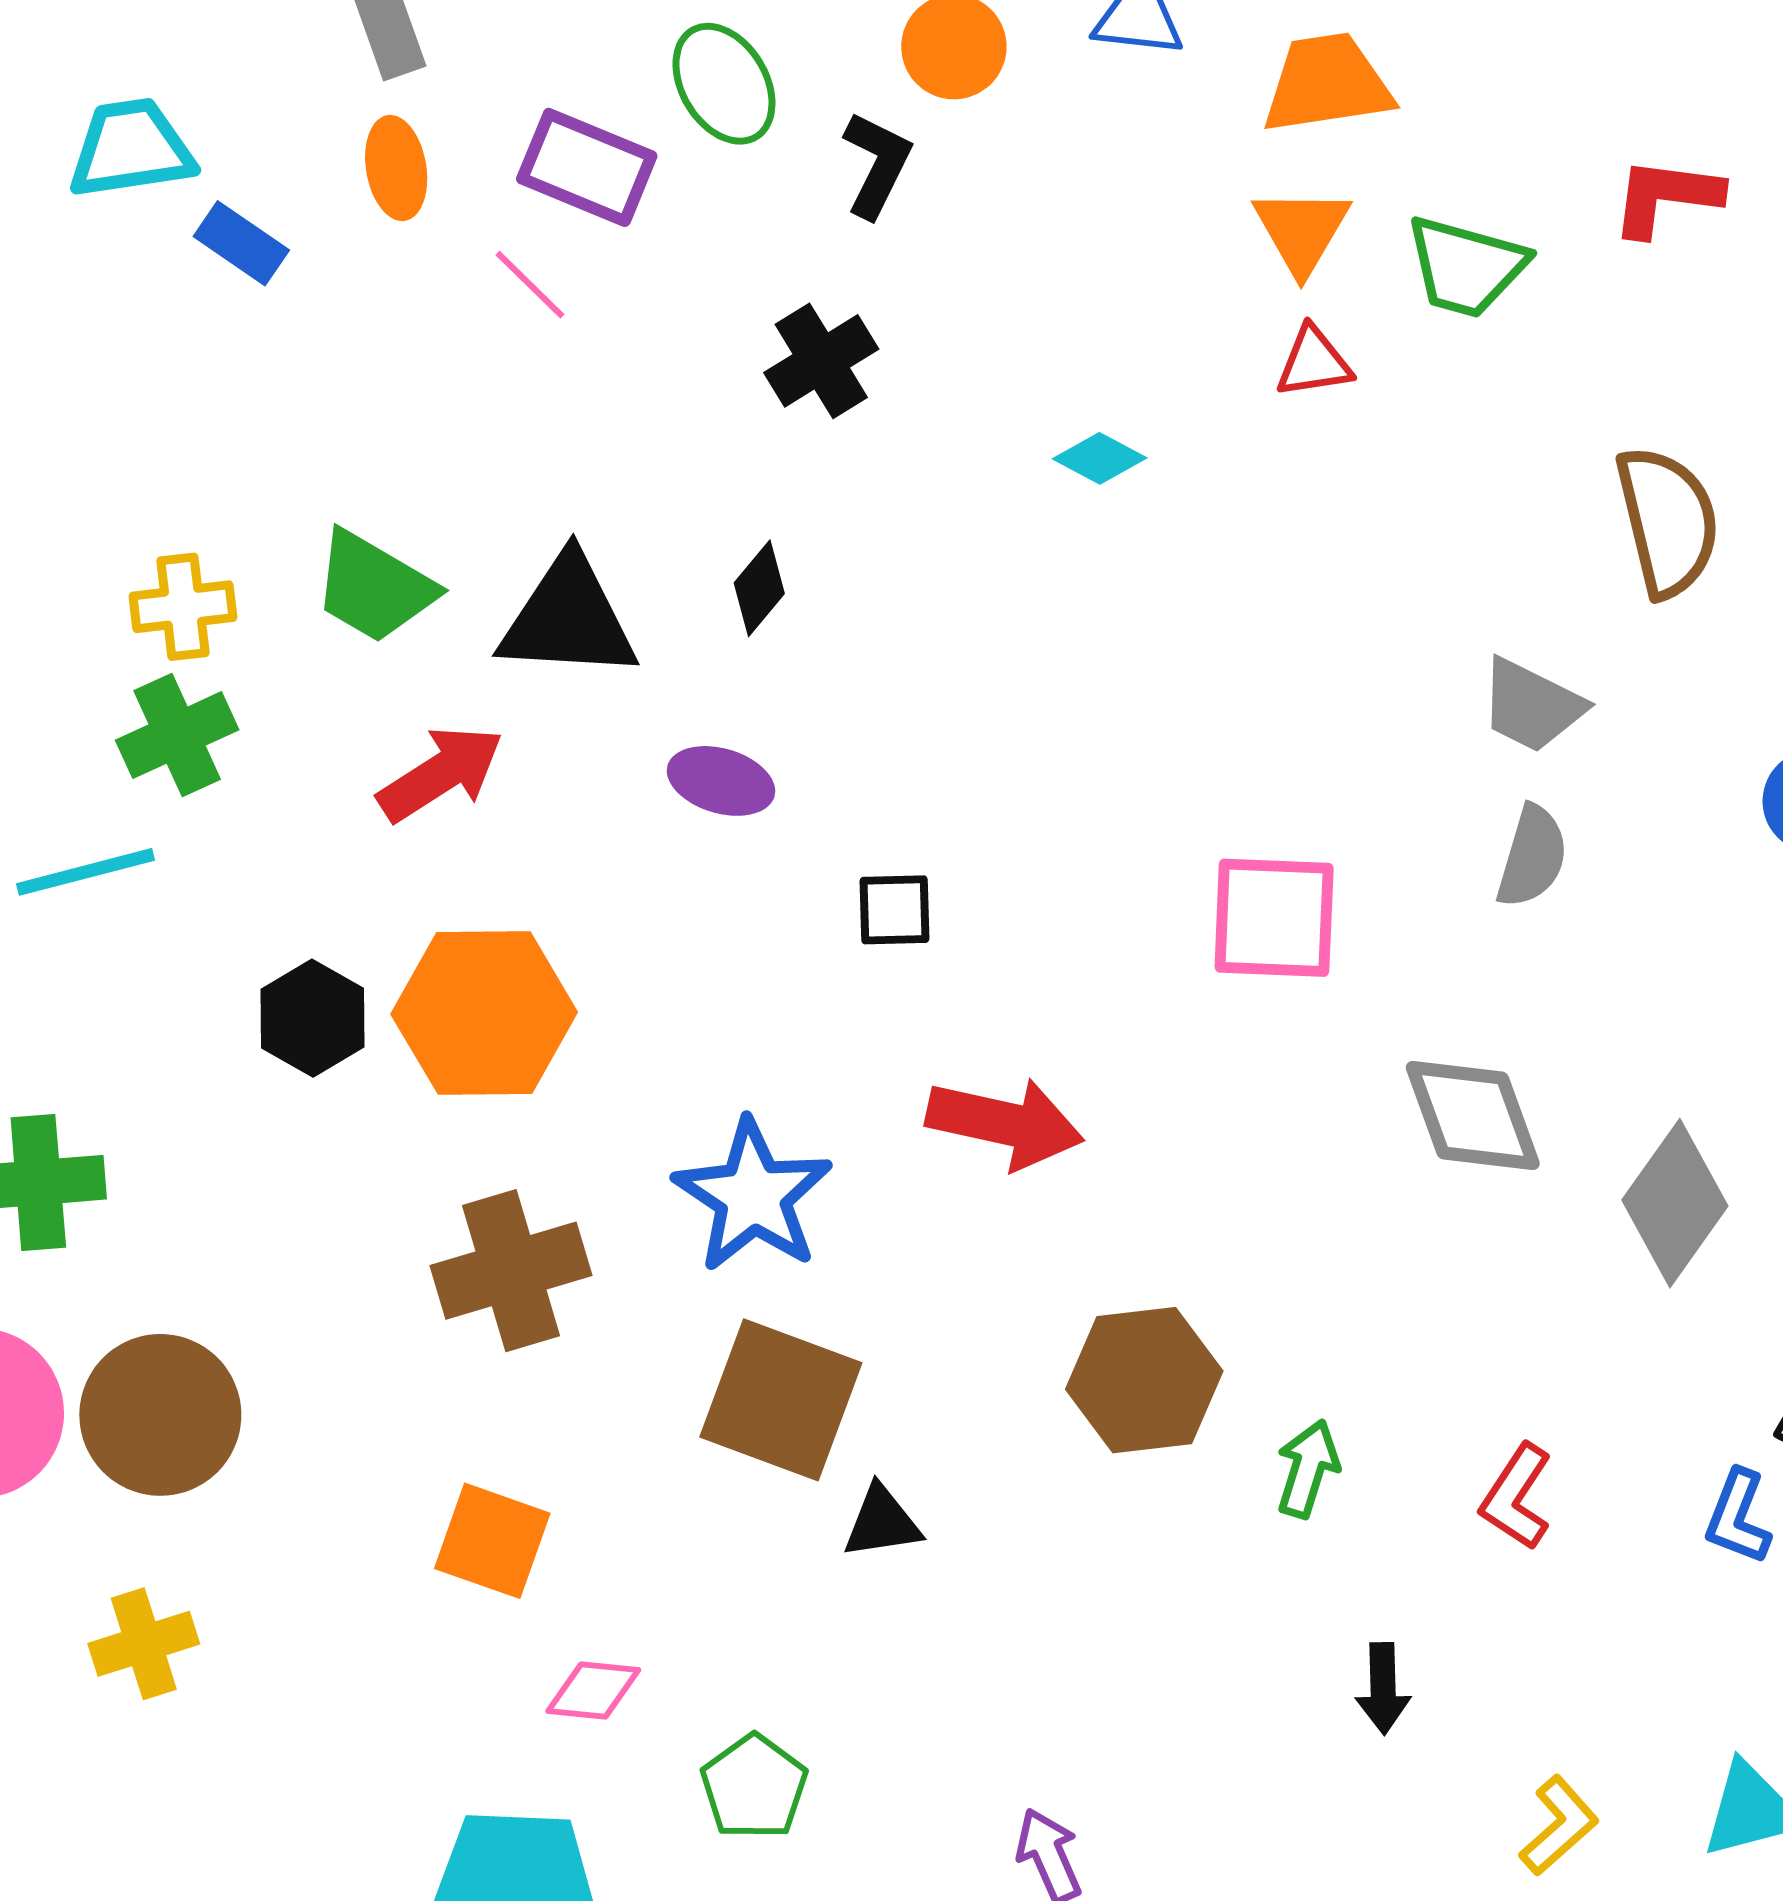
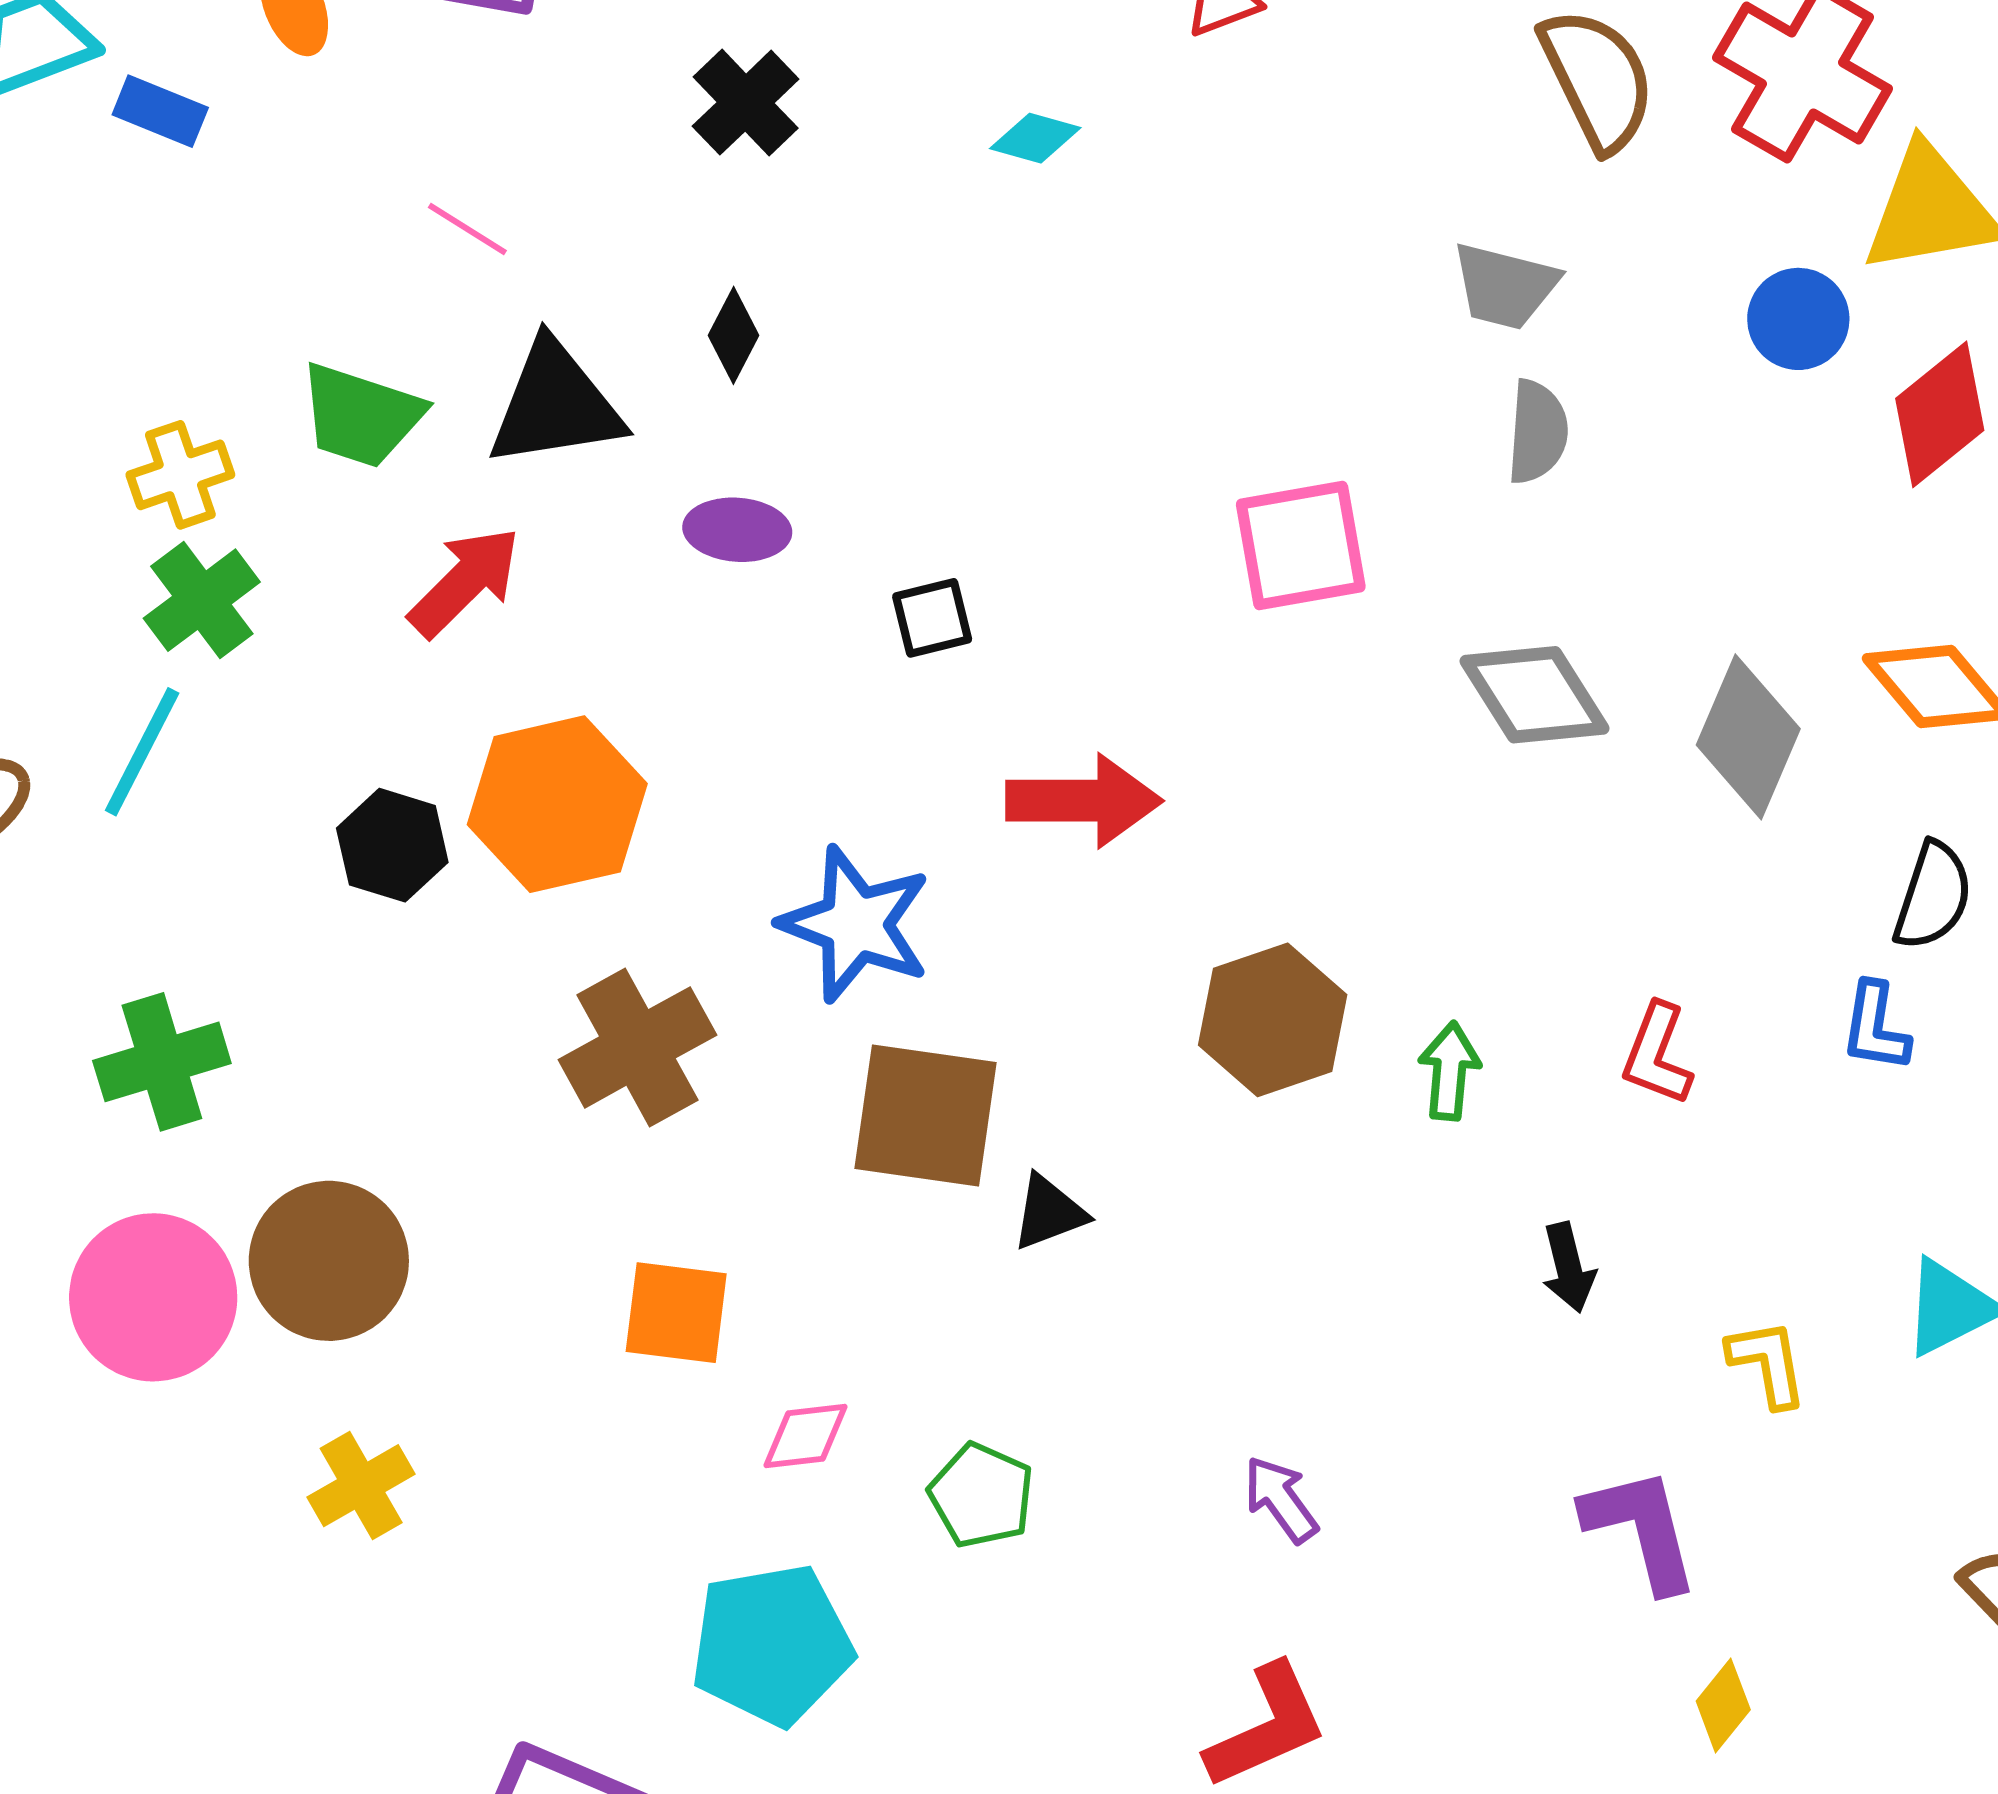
pink line: (530, 285) -> (467, 229), moved
cyan line: (86, 872) -> (142, 752), turned -36
yellow L-shape: (1559, 1826) -> (1768, 1363), turned -46

